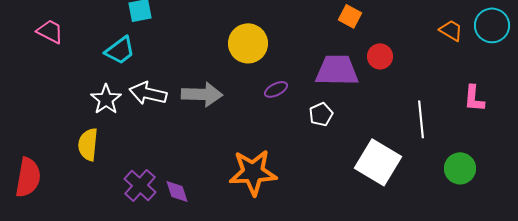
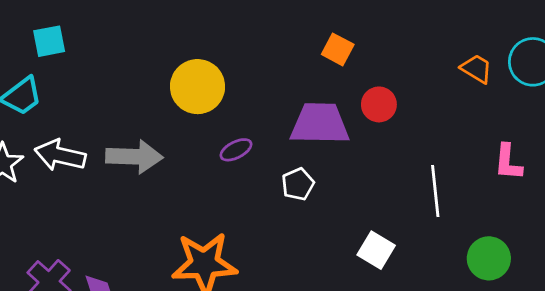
white square: (378, 162) -> (376, 250), size x0.6

